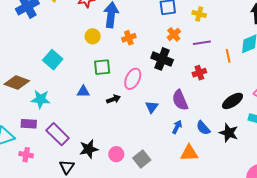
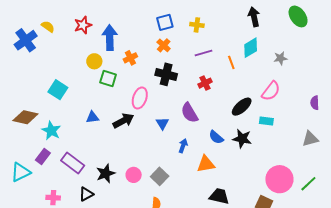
orange cross: (174, 34) -> (164, 45), moved
green square: (102, 67) -> (108, 79), moved, turned 30
cyan star: (41, 99) -> (51, 131), turned 30
black arrow: (113, 99) -> (123, 121), size x1.5
purple rectangle: (29, 124) -> (43, 156), turned -49
blue arrow: (177, 127) -> (183, 146), moved
pink cross: (26, 155) -> (53, 198), moved
black triangle: (67, 167) -> (86, 194), turned 35

